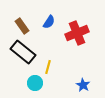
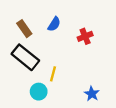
red cross: (77, 33) -> (85, 36), size x0.6

